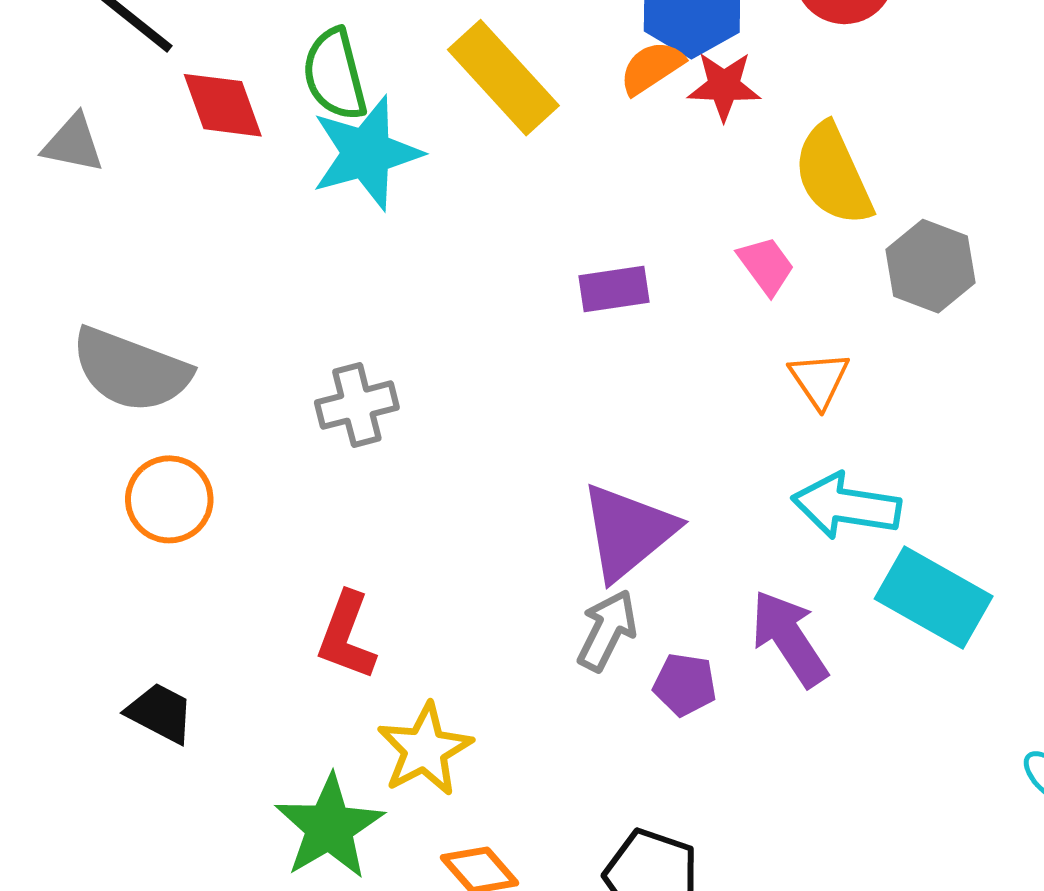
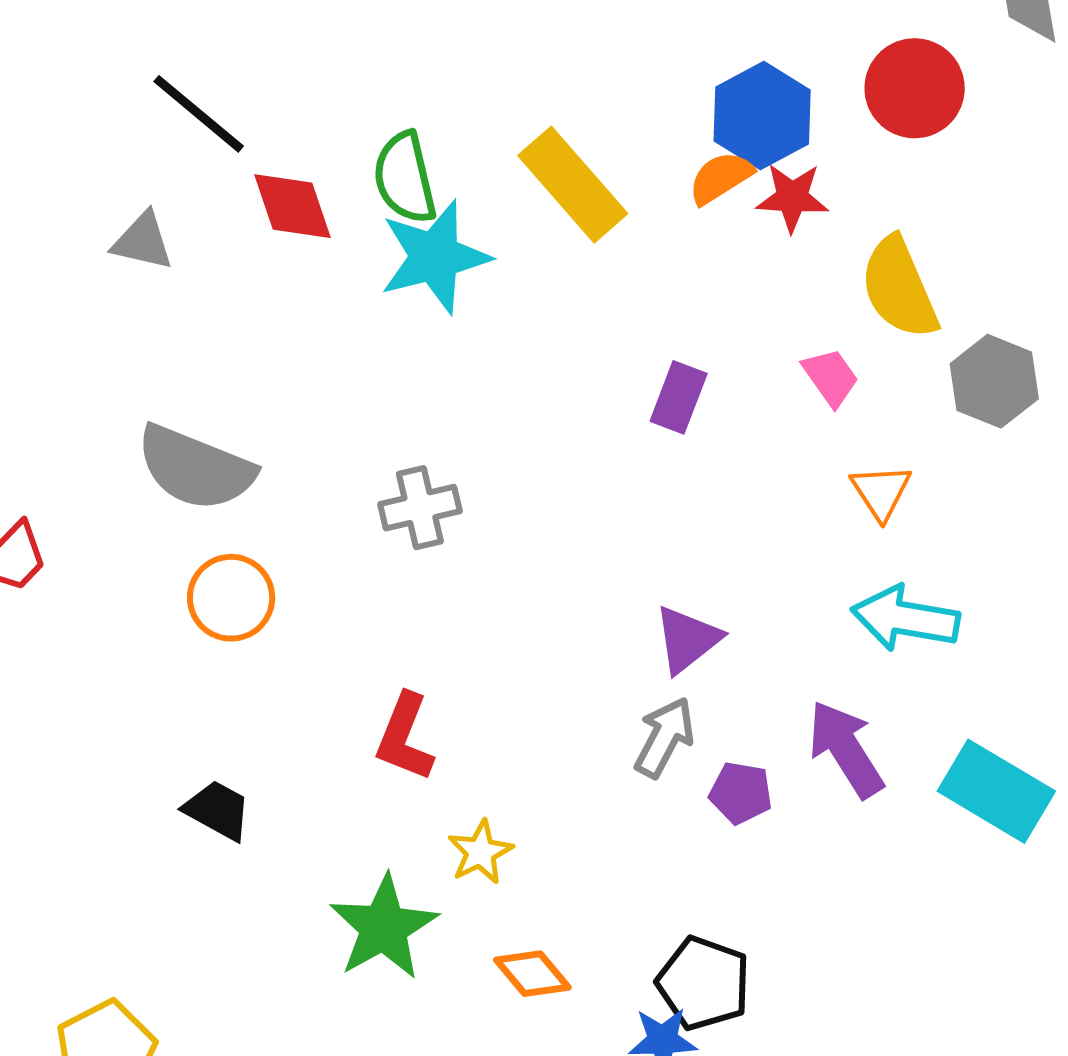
purple rectangle: (614, 289) -> (679, 397), turned -62
purple triangle: (628, 532) -> (687, 639), size x0.7
cyan rectangle: (934, 598) -> (996, 791), moved
yellow star: (425, 749) -> (480, 852), size x0.7

